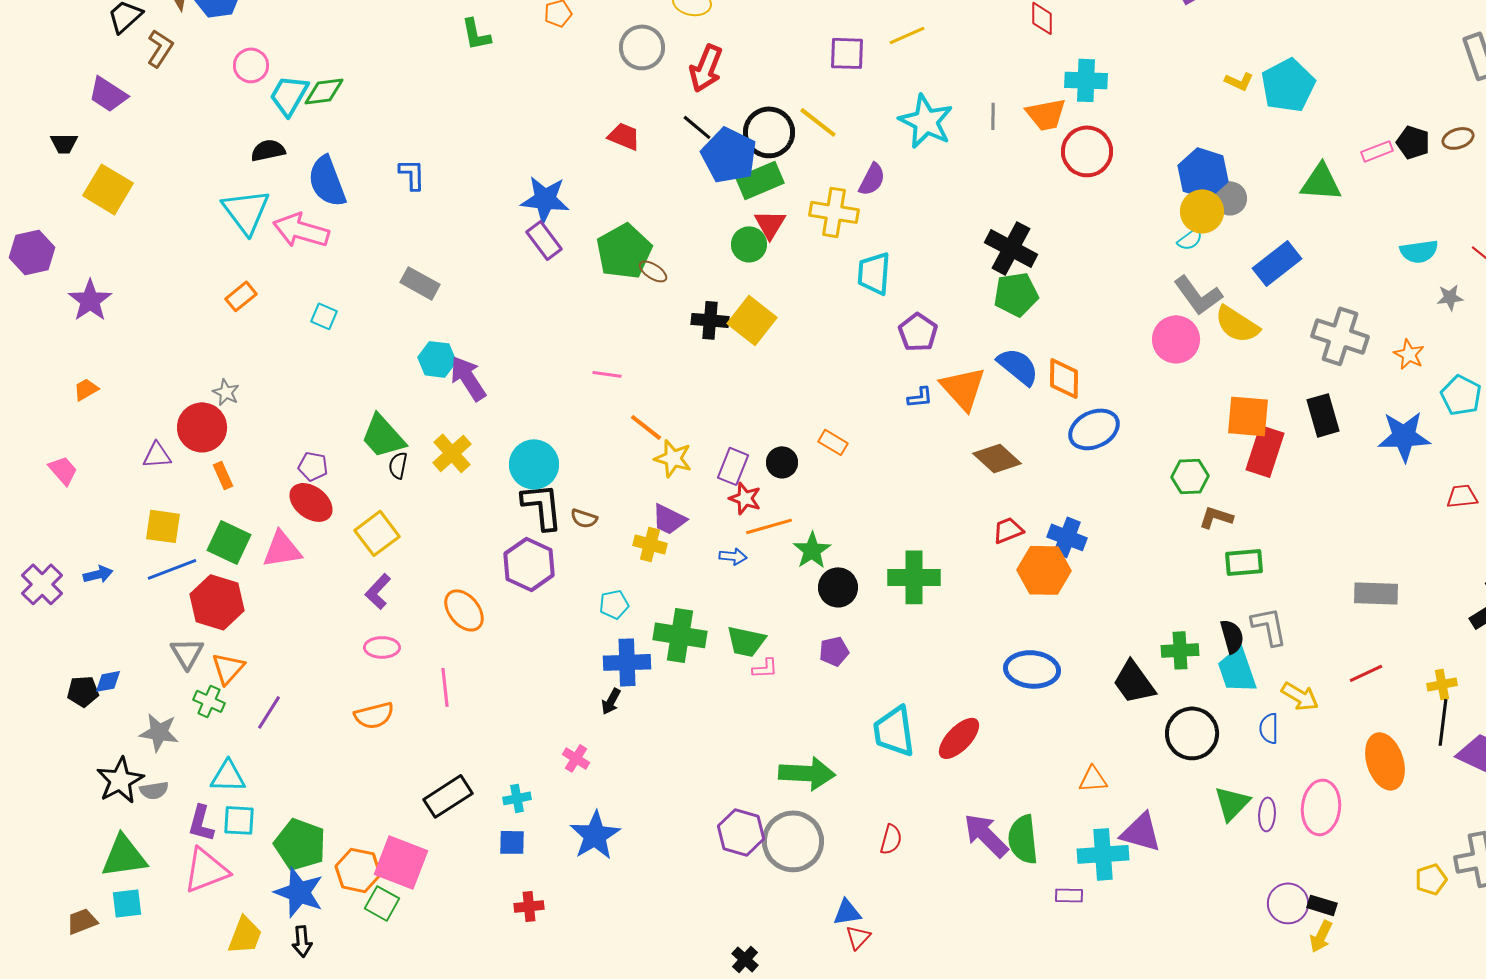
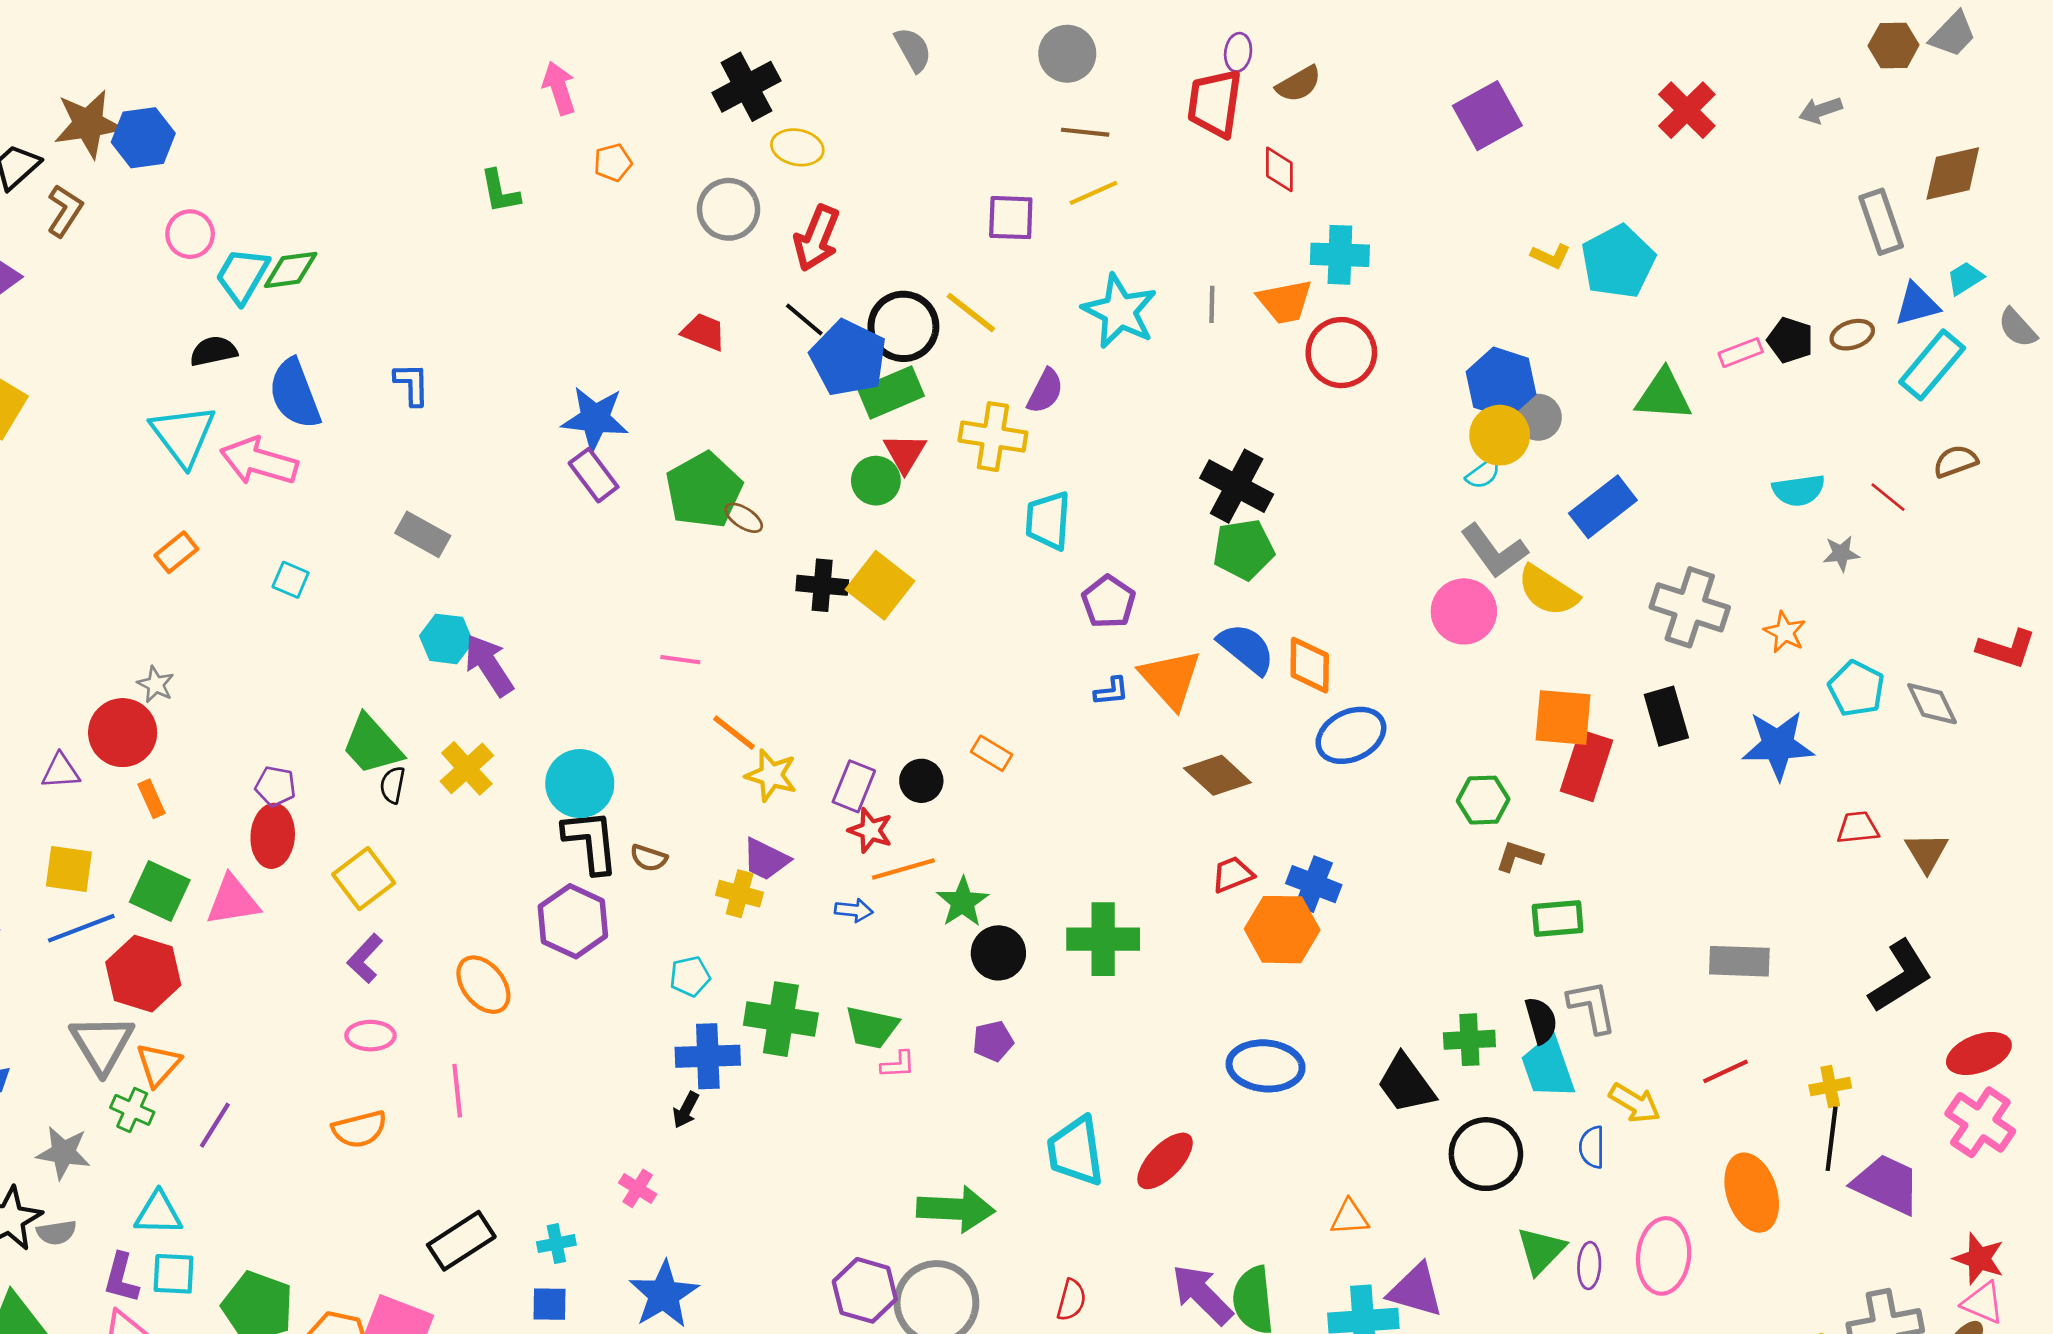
red ellipse: (311, 502) -> (273, 836), turned 57
gray triangle: (187, 653) -> (102, 1044), size x1.4

